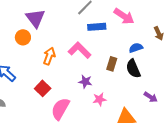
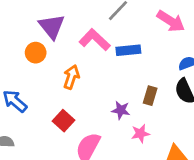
blue rectangle: (97, 27) -> (128, 50), moved
pink L-shape: (80, 50) -> (95, 40), moved
brown rectangle: (112, 64) -> (150, 96), moved

